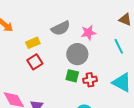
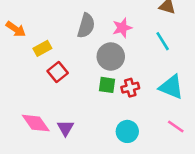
gray semicircle: (61, 28) -> (86, 26), turned -42
yellow rectangle: (33, 43) -> (42, 48), moved

